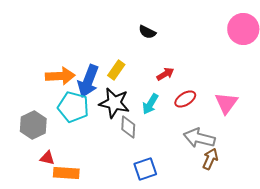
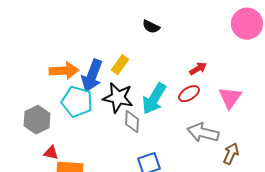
red arrow: (165, 74) -> (198, 69), moved
cyan arrow: (150, 104) -> (154, 99), size x1.5
brown arrow: (210, 159) -> (231, 154), moved

